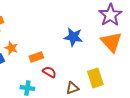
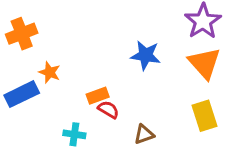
orange rectangle: (36, 57) -> (98, 96), moved
yellow rectangle: (95, 78) -> (204, 116), moved

